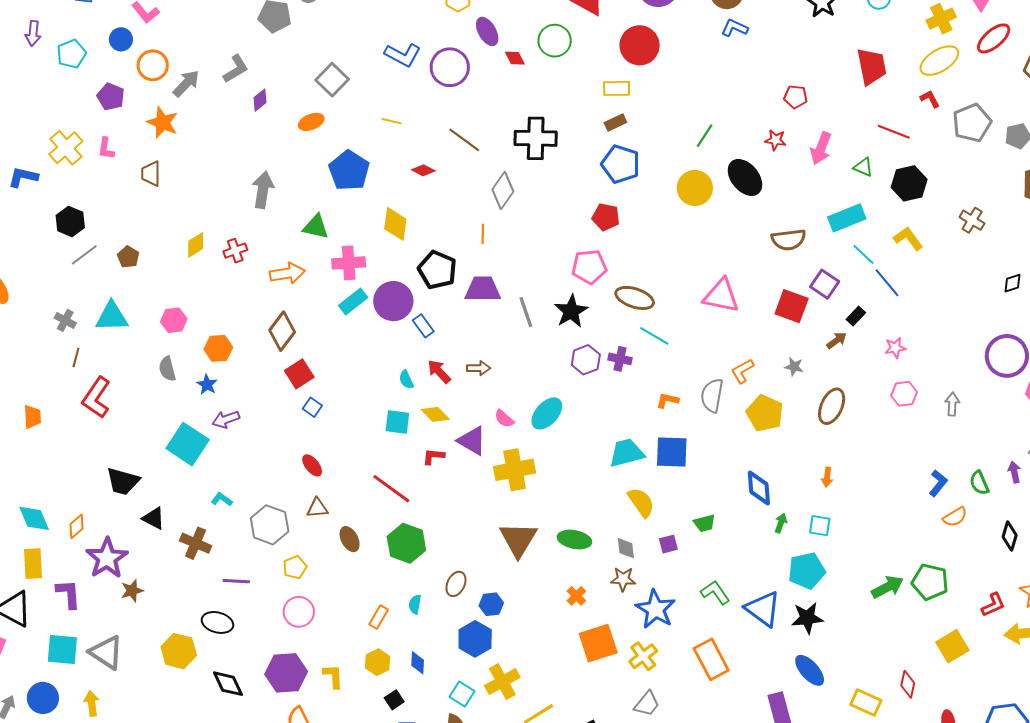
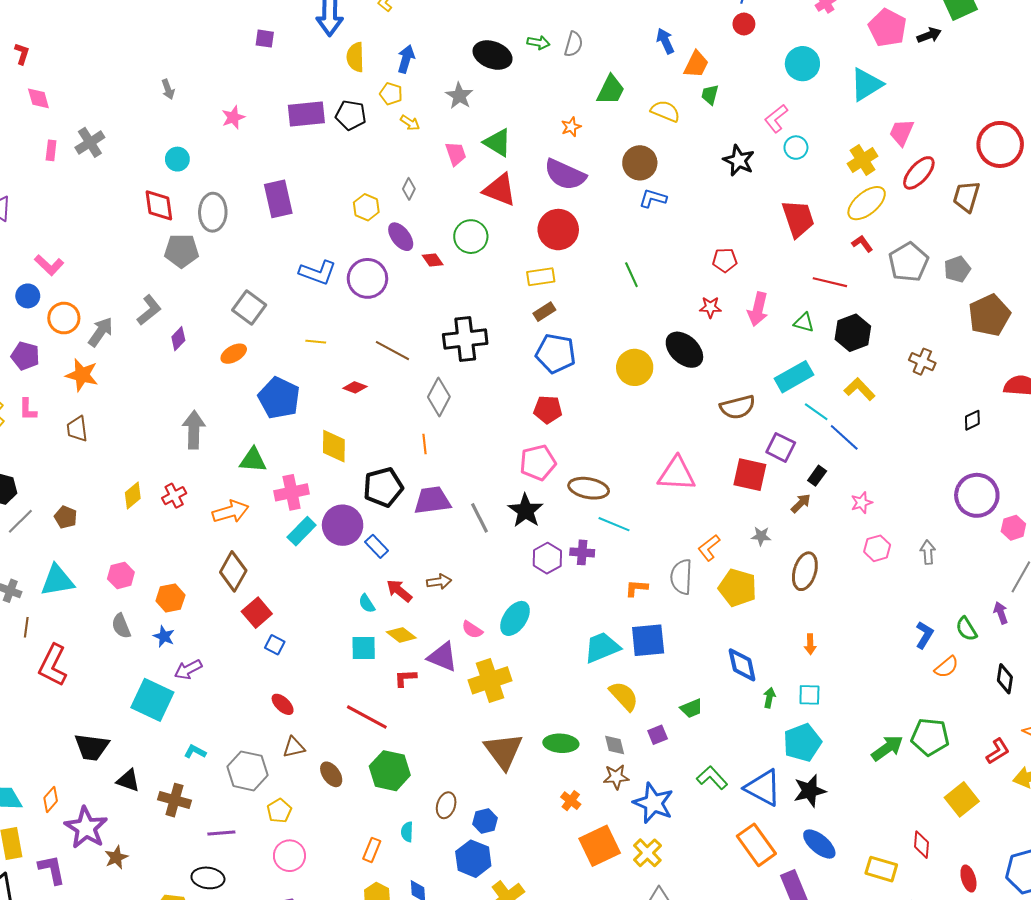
green line: (705, 136) -> (631, 275), moved, turned -50
black pentagon: (437, 270) -> (383, 487), turned -30
orange rectangle: (711, 659) -> (756, 845), moved

